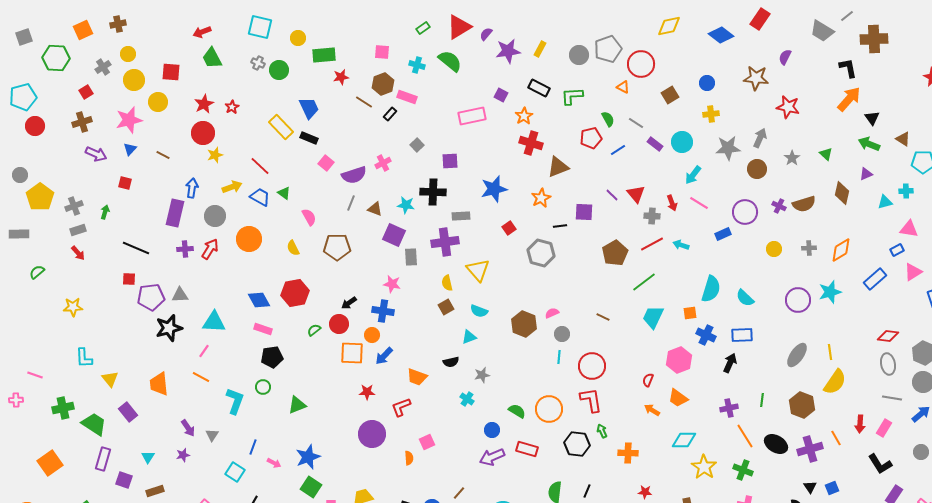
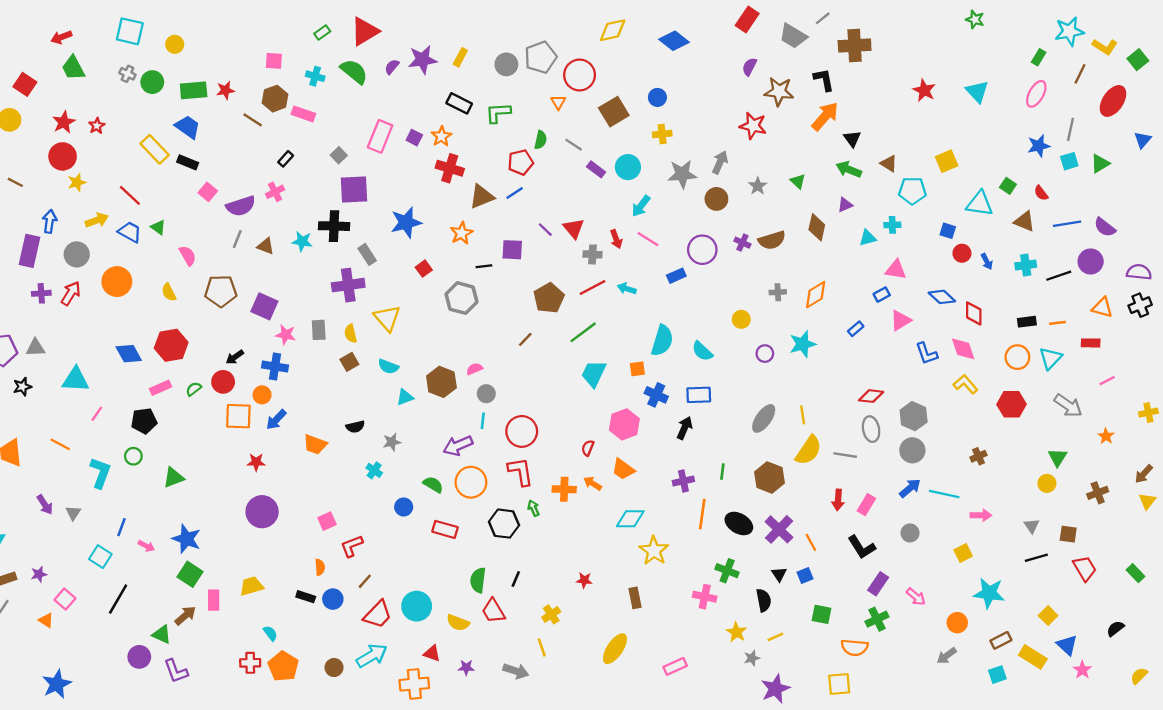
red rectangle: (760, 19) -> (747, 20), moved
purple semicircle: (486, 34) -> (392, 67), moved
green rectangle: (324, 55) -> (194, 90), moved
red square: (171, 72) -> (25, 84), turned 30
brown star: (756, 78) -> (779, 92), moved
orange triangle: (623, 87) -> (558, 102), turned 32
purple square: (501, 95) -> (414, 138), moved
brown square: (670, 95) -> (614, 112), size x1.4
blue trapezoid: (309, 108) -> (188, 127), turned -30
black rectangle: (390, 114) -> (286, 159), moved
pink rectangle: (472, 116) -> (380, 136), turned -56
green semicircle: (608, 119) -> (541, 140), turned 42
gray square: (417, 145) -> (339, 155), moved
blue line: (618, 150) -> (515, 193), moved
purple square: (450, 161) -> (354, 189), size x1.5
gray rectangle: (461, 216) -> (367, 254), turned 60
purple square: (394, 235) -> (264, 306), moved
yellow circle: (774, 249) -> (741, 319), moved
gray rectangle: (411, 257) -> (319, 330), moved
blue rectangle: (875, 279) -> (856, 329), size x0.6
purple circle: (798, 300) -> (765, 354), size x0.6
brown line: (603, 317) -> (525, 339), moved, turned -72
black star: (169, 328) -> (22, 387), size x0.6
pink rectangle: (263, 329) -> (161, 388), moved, turned -42
cyan triangle: (469, 337) -> (405, 397), moved
pink line: (204, 351) -> (97, 414), moved
gray line: (892, 398) -> (845, 455), moved
red L-shape: (401, 407) -> (352, 546), moved
orange line: (745, 436) -> (702, 514), turned 40
orange line: (836, 438) -> (811, 542), moved
purple cross: (810, 449) -> (779, 529), turned -30
orange cross: (628, 453) -> (564, 489), moved
purple star: (183, 455) -> (39, 574), moved
blue star: (308, 457) -> (186, 539), turned -30
purple arrow: (492, 457) -> (458, 446), moved
orange semicircle: (409, 458) -> (320, 567), moved
green cross: (743, 470) -> (727, 571), moved

